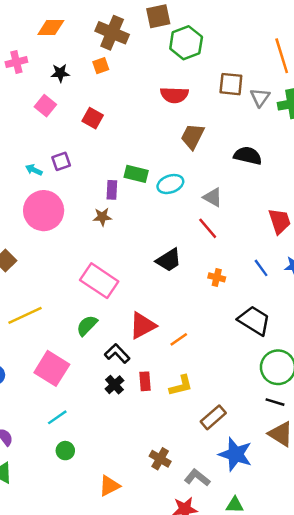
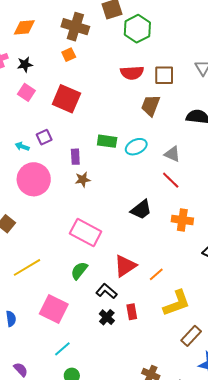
black star: (60, 73) -> (25, 64), moved
brown square: (231, 84) -> (164, 75), moved
red square: (93, 118) -> (66, 99), size x1.6
purple rectangle: (112, 190) -> (75, 157), moved
orange cross: (217, 277) -> (182, 220), size x1.5
yellow L-shape: (181, 386) -> (177, 303), moved, size x1.4

